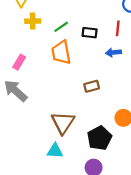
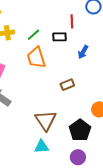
red line: (118, 28) -> (72, 21), moved
blue arrow: (113, 52) -> (83, 52), turned -48

